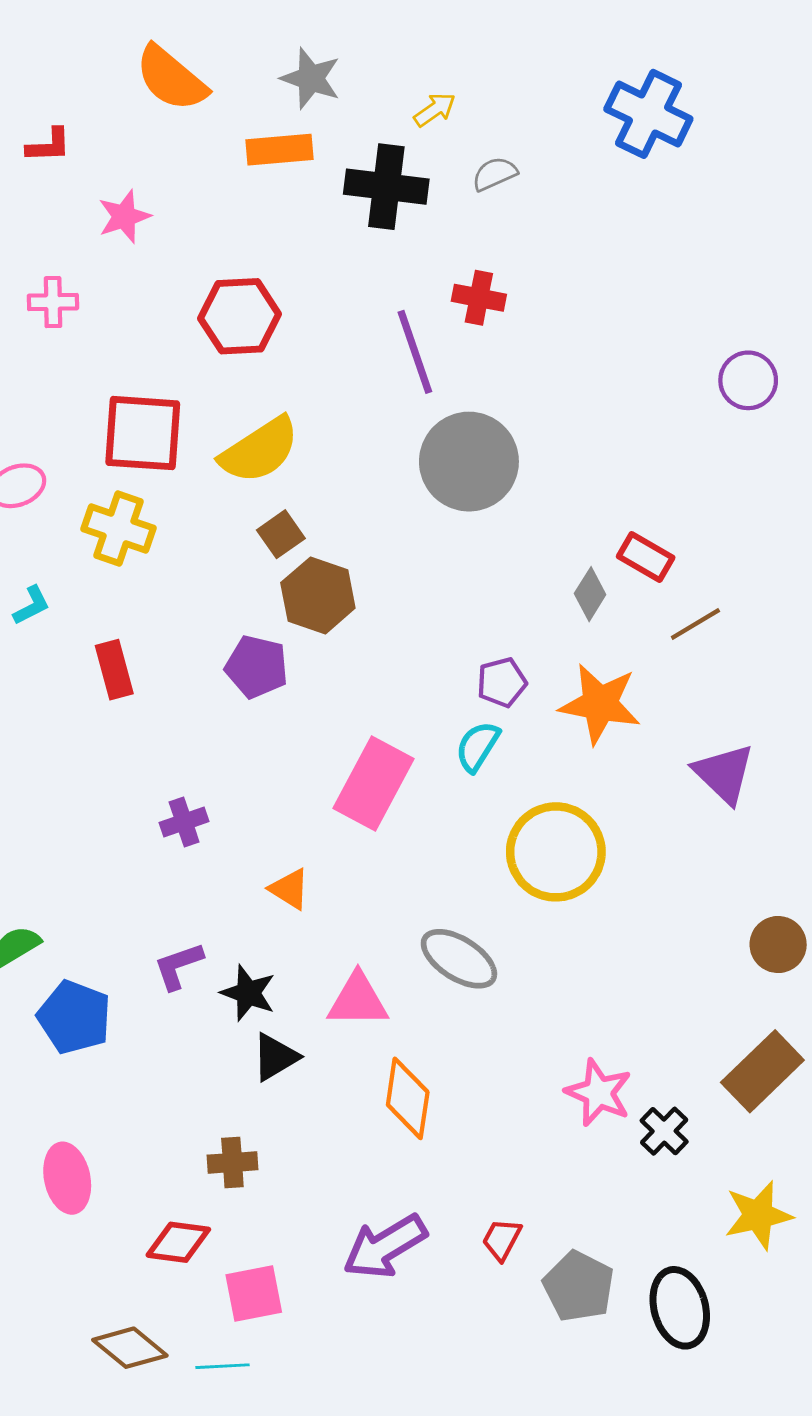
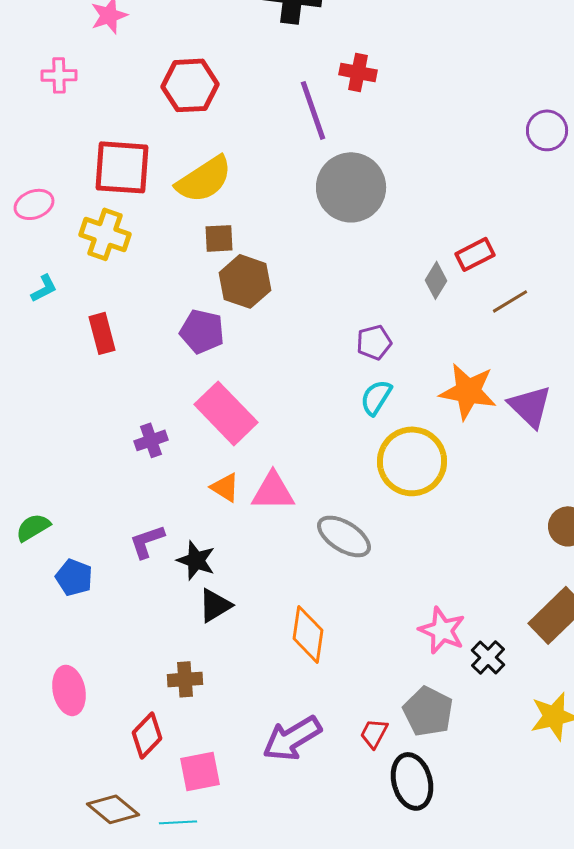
brown square: (281, 534) -> (219, 238), turned 32
red rectangle: (646, 557) -> (475, 254), turned -57
orange star: (600, 704) -> (468, 391), moved
cyan semicircle: (477, 746) -> (376, 397), moved
pink rectangle: (373, 784) -> (226, 413), moved, turned -72
pink triangle: (358, 1000) -> (273, 491), moved
blue pentagon: (74, 1017) -> (74, 577), size x0.7
red diamond: (178, 1242) -> (147, 735), turned -54
gray pentagon: (579, 1286) -> (428, 711), moved
black ellipse: (680, 1308) -> (412, 781), moved

